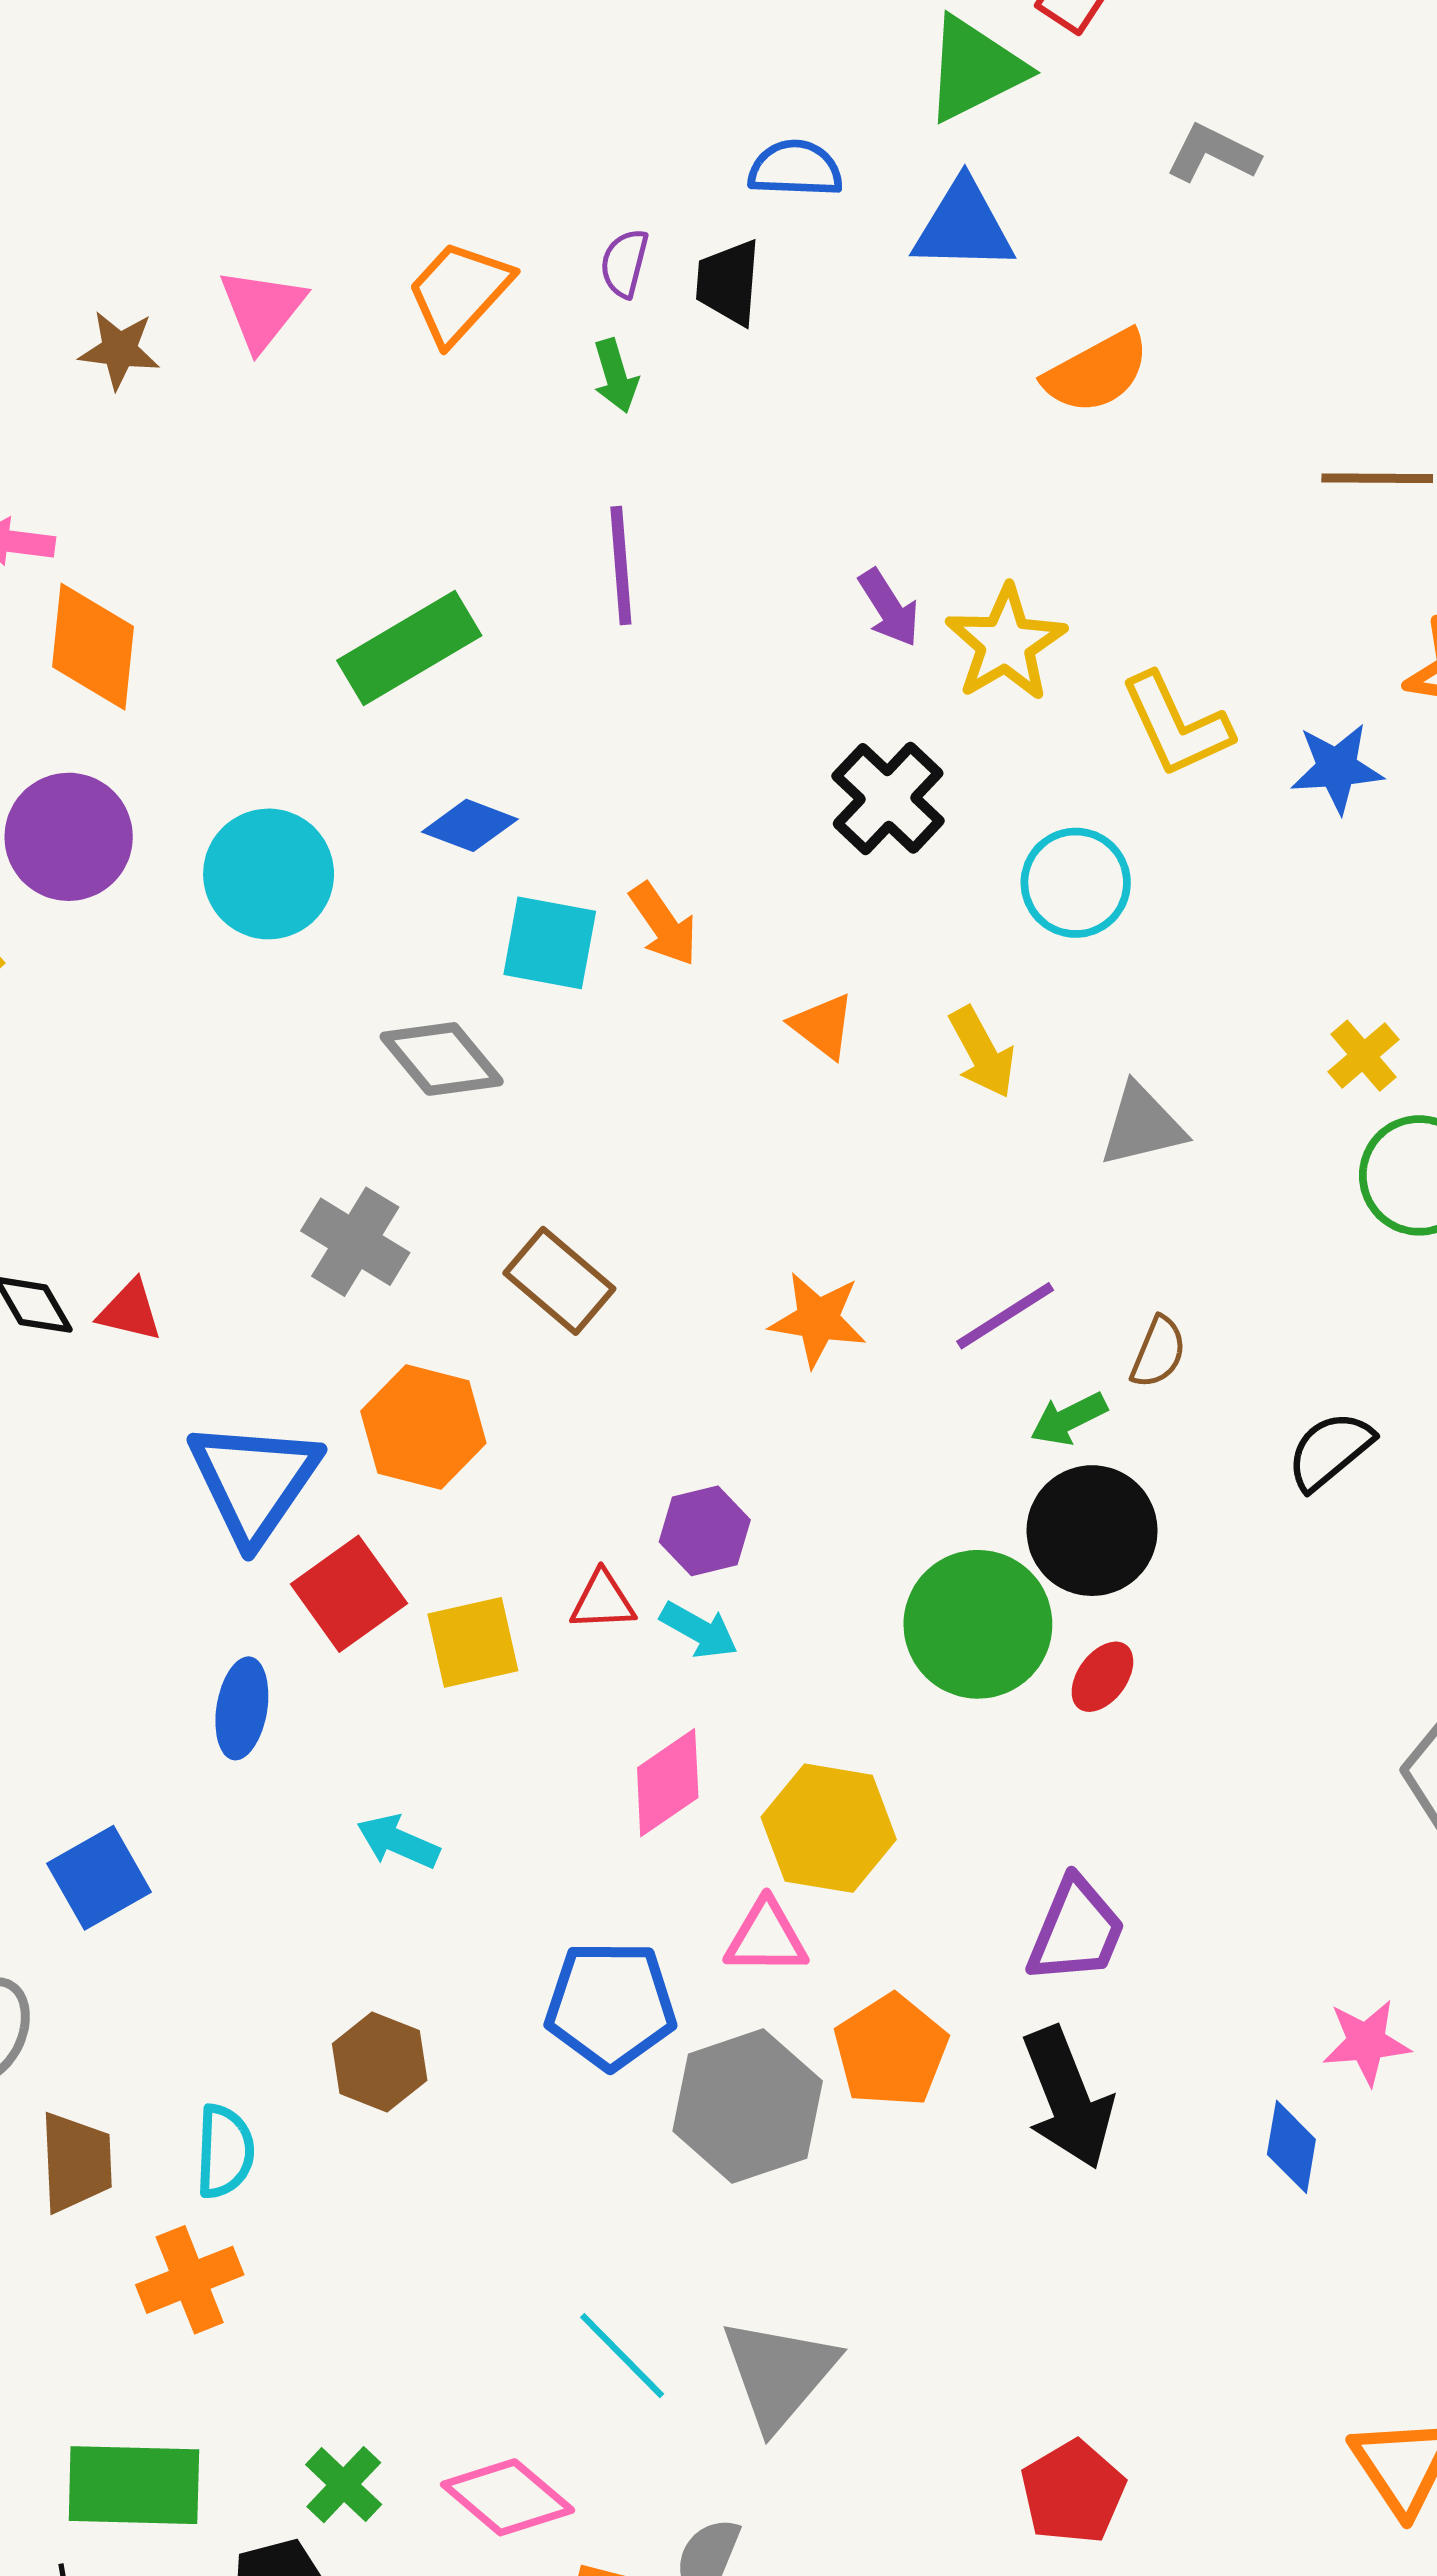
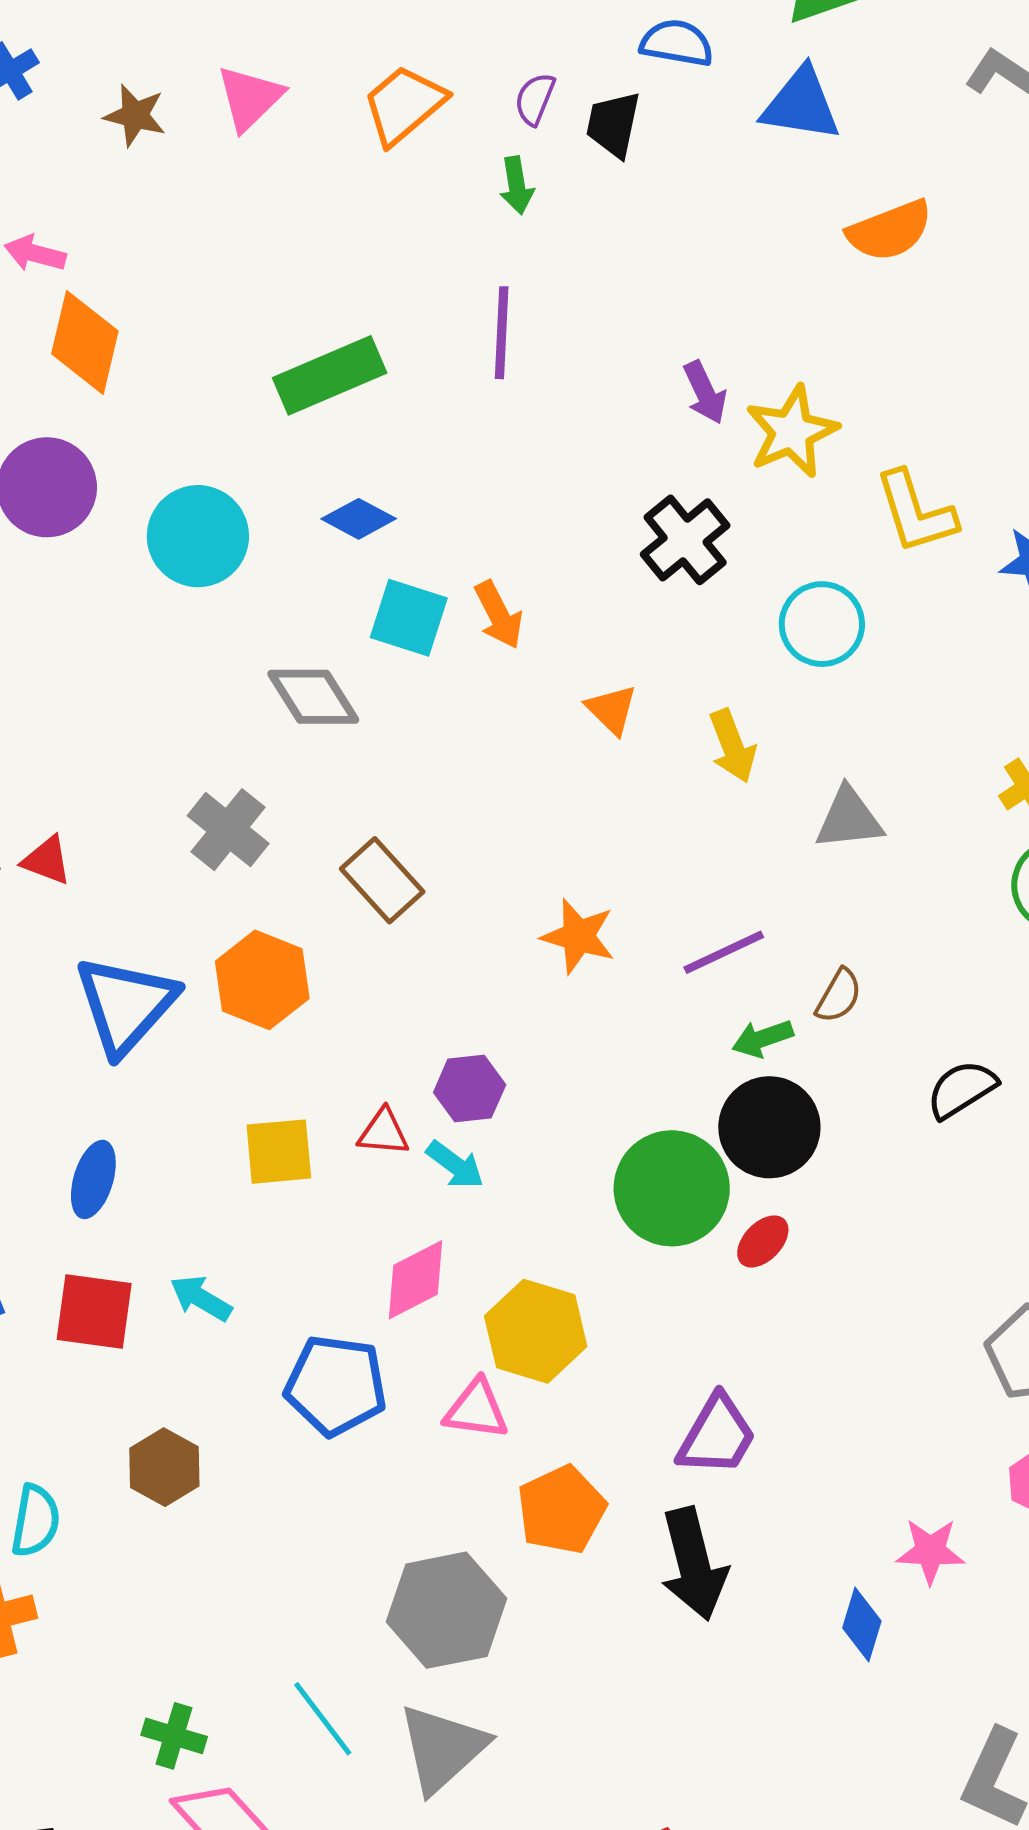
red square: (349, 1594) -> (94, 1311), moved, turned 36
blue pentagon: (611, 2005) -> (336, 1385), moved
gray hexagon: (748, 2106) -> (446, 1610), moved
green cross: (344, 2485) -> (174, 1736), moved, turned -34

